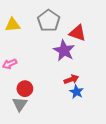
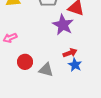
gray triangle: (20, 104) -> (46, 70), moved, turned -49

